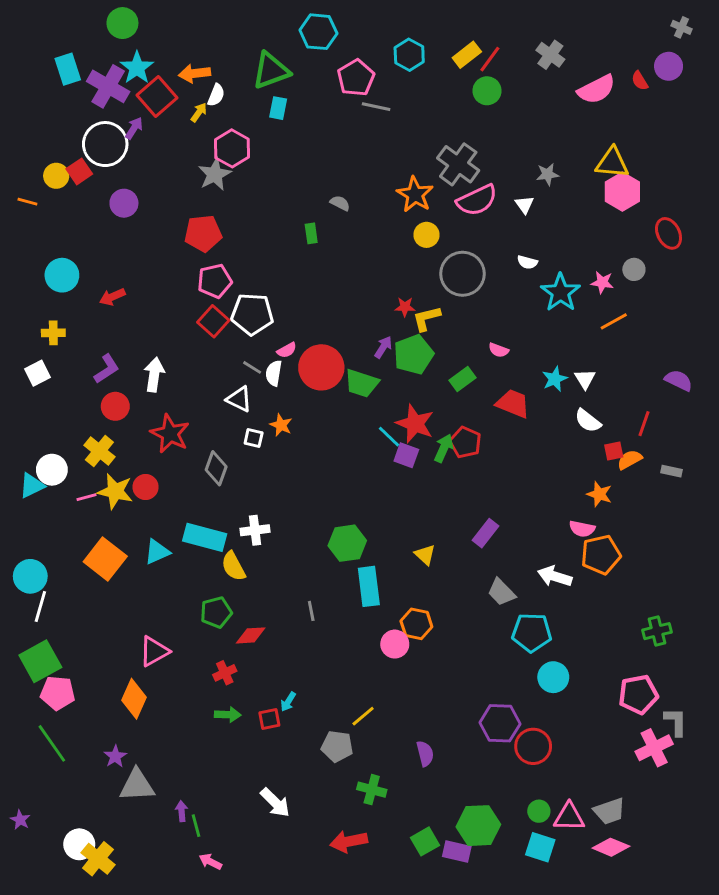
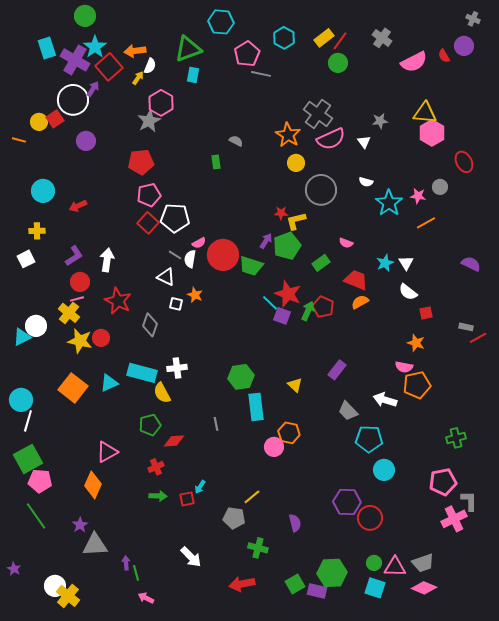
red line: (644, 424) -> (478, 338), moved, turned 42
orange semicircle: (630, 460) -> (360, 302), moved
pink line: (86, 497) -> (77, 299), moved

